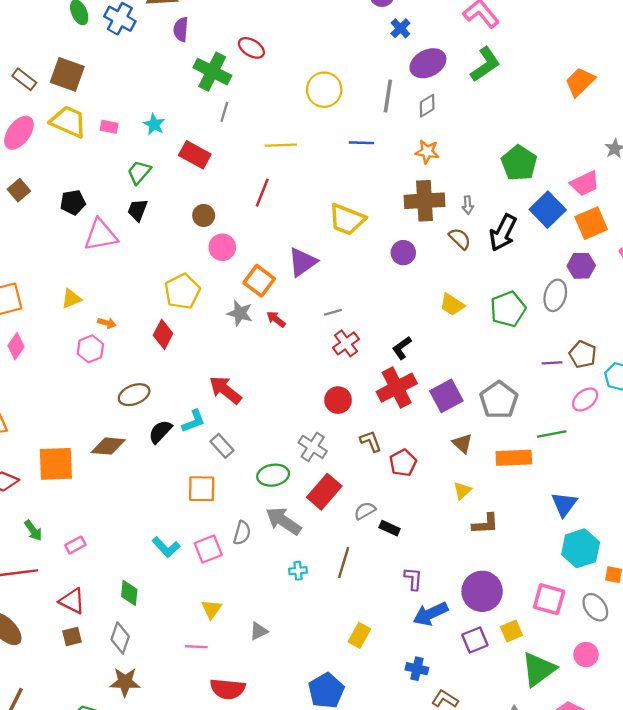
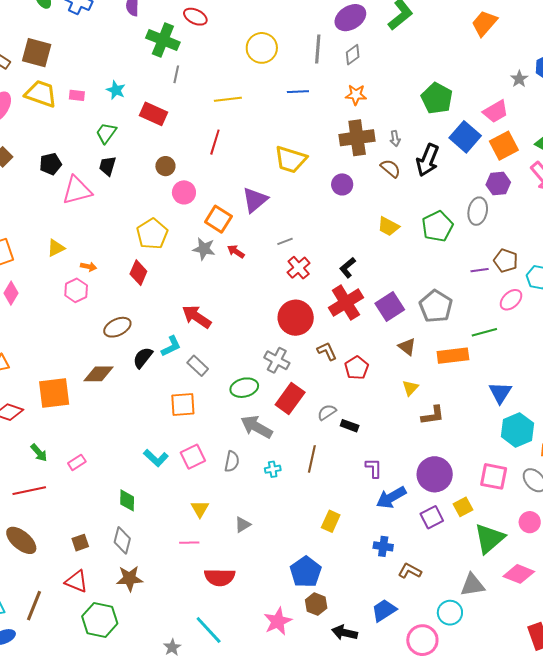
red circle: (338, 400) -> (296, 318), size x1.5
gray semicircle: (242, 533) -> (232, 461), moved
red triangle: (72, 601) -> (76, 581), moved

